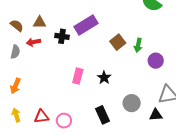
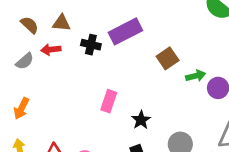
green arrow: (138, 45) -> (196, 76), moved, turned -120
gray semicircle: (15, 52) -> (25, 61), turned 32
black star: (104, 78) -> (141, 120), moved

